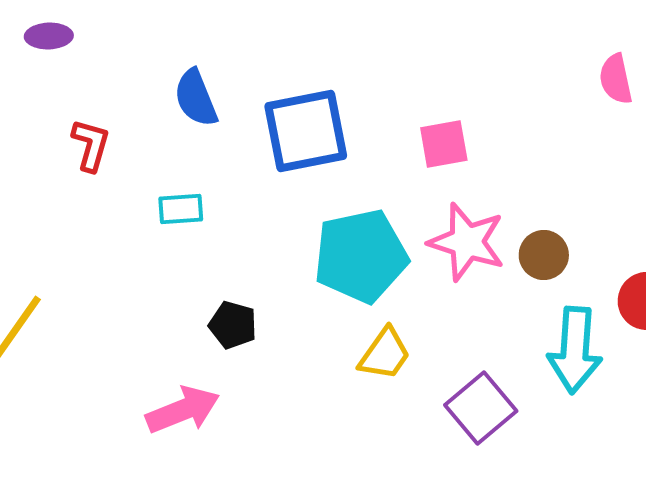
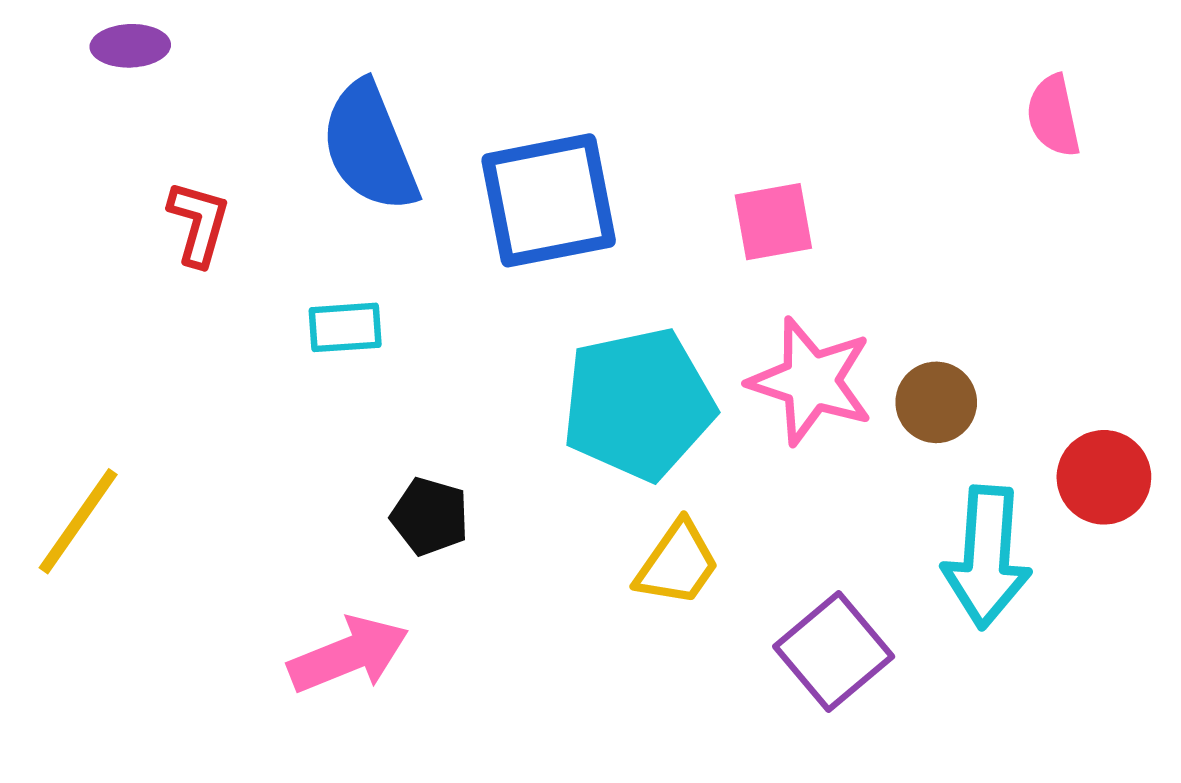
blue semicircle: (196, 98) -> (370, 147), size x1.4

